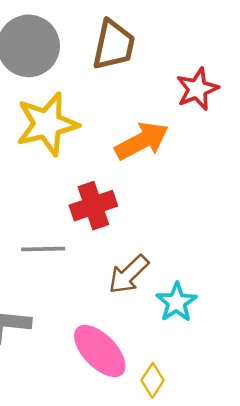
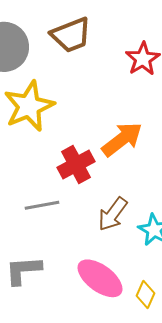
brown trapezoid: (114, 45) -> (71, 35), turned 66
orange arrow: (142, 141) -> (122, 139), moved

